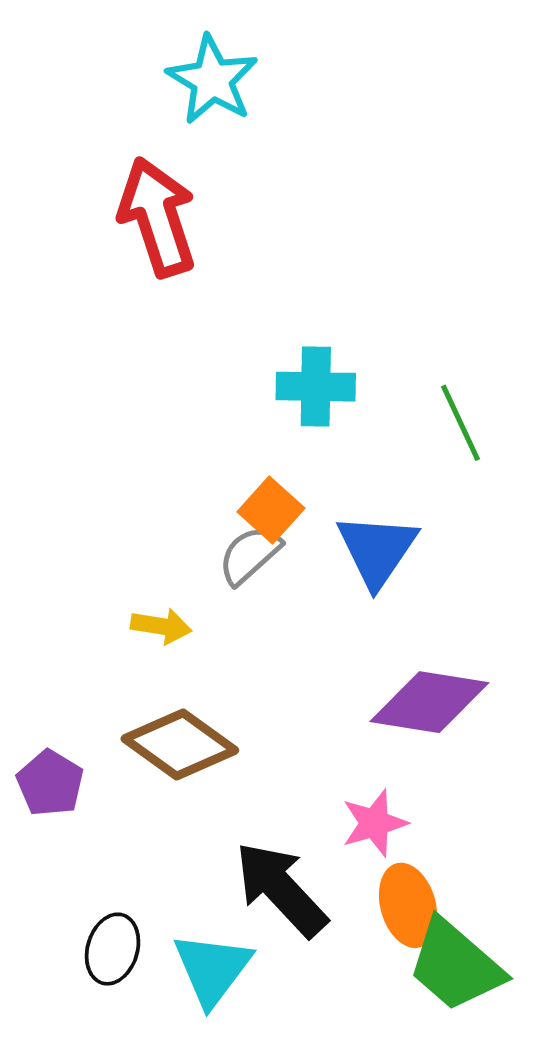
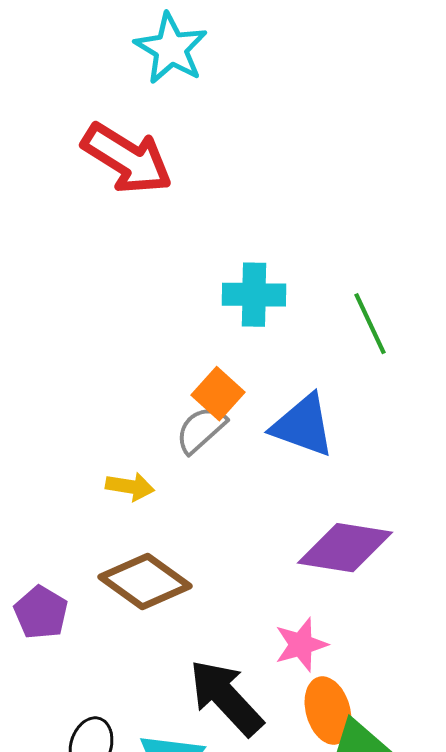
red arrow: (157, 217) -> (127, 159), turned 140
blue triangle: (377, 550) -> (303, 426), turned -44

